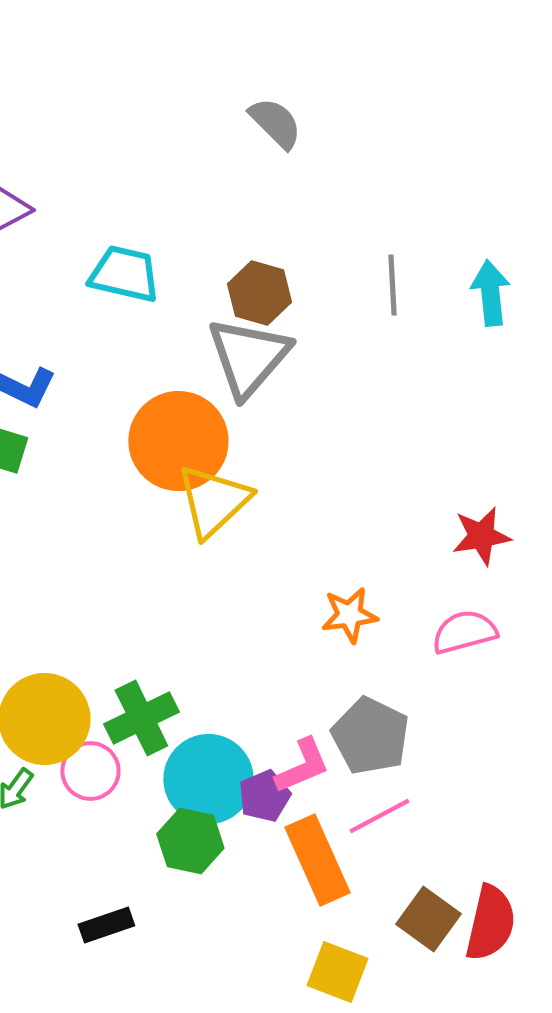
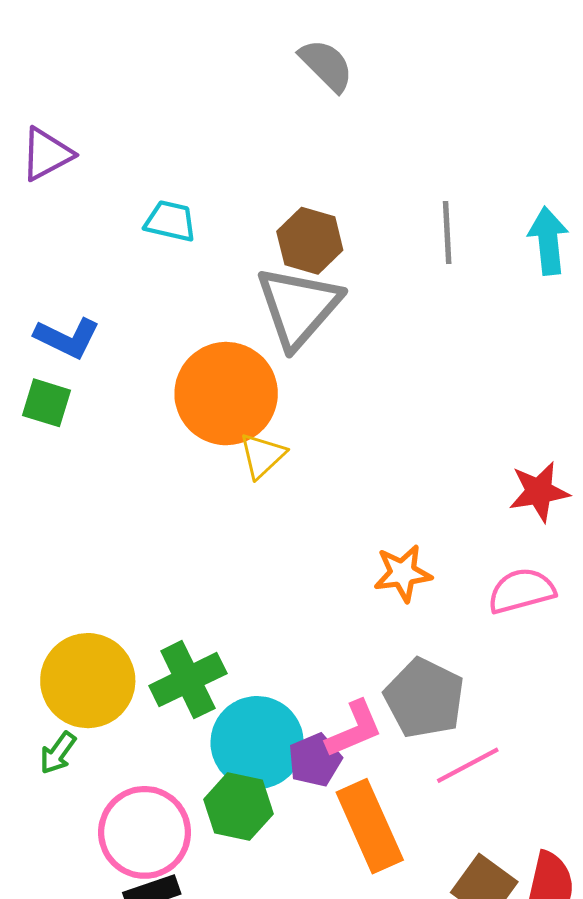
cyan trapezoid: (124, 274) -> (170, 221), size x0.7
yellow triangle: (213, 501) -> (262, 456), size x0.6
pink circle: (90, 771) -> (145, 832), moved, size x1.5
pink line: (379, 816) -> (468, 765), moved

